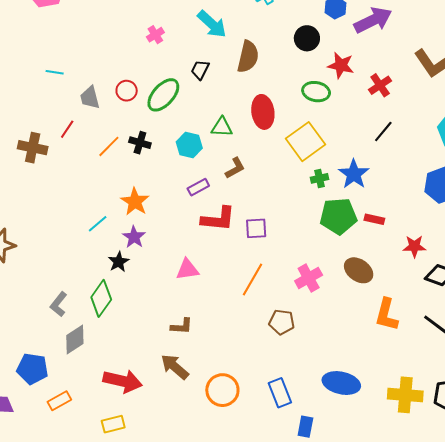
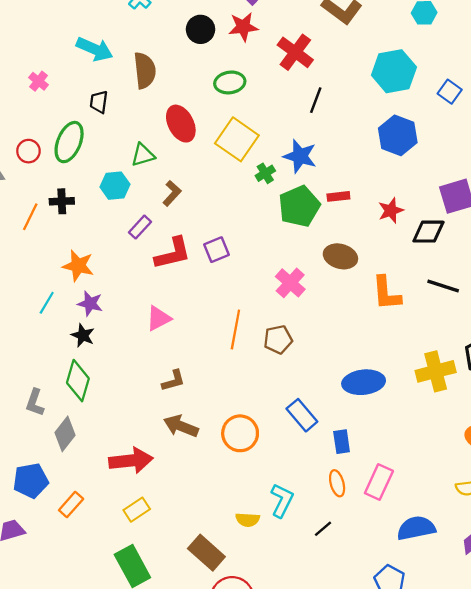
red star: (341, 65) -> (243, 27), moved
red cross: (380, 85) -> (295, 52), size x1.4
orange line: (253, 280) -> (235, 329), moved

